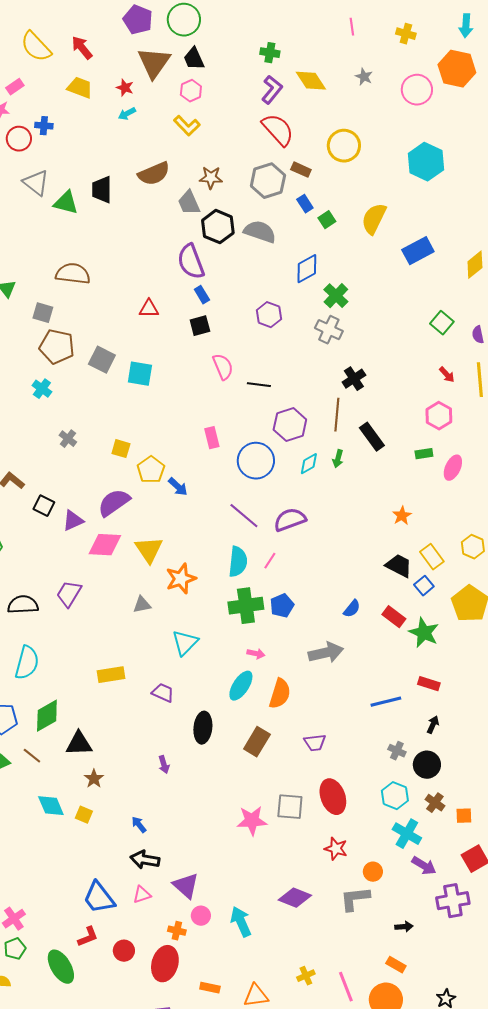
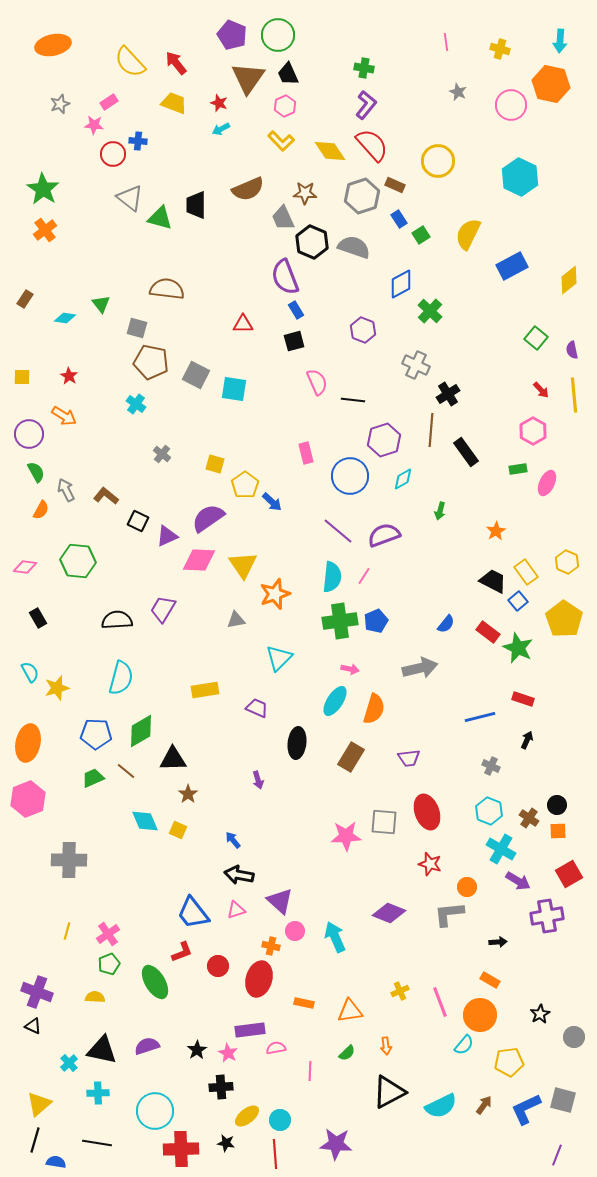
yellow diamond: (311, 81) -> (330, 151), moved
gray cross: (329, 330) -> (416, 365), moved
green arrow: (338, 459) -> (440, 511), moved
black circle: (427, 765) -> (557, 805), moved, size x0.7

